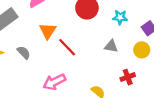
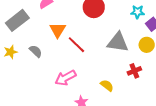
cyan star: (120, 17) -> (137, 12), moved
gray triangle: (111, 46) -> (118, 42), size x1.6

